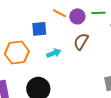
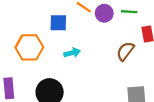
brown semicircle: (81, 42) -> (125, 51), moved

